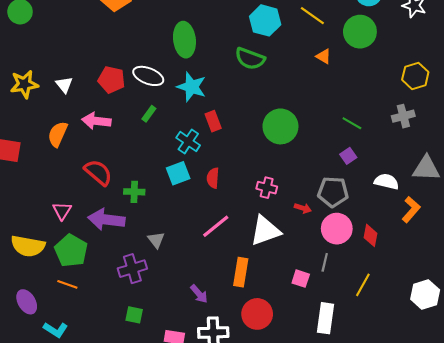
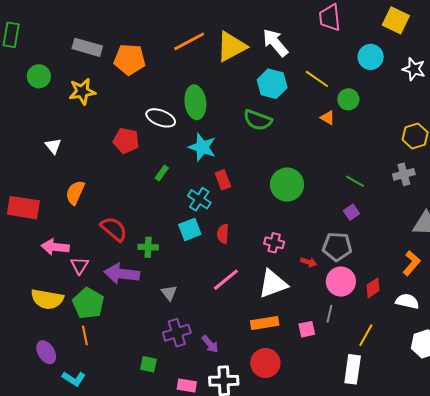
green circle: (360, 32) -> (348, 99), moved, size x0.7
white ellipse: (148, 76) -> (161, 118), moved
yellow star: (24, 84) -> (82, 91), moved
white triangle: (64, 85) -> (53, 146), moved
pink arrow: (96, 121) -> (55, 247), moved
white semicircle: (386, 182) -> (407, 301), moved
red diamond: (370, 235) -> (373, 288), turned 45
purple cross: (132, 269) -> (177, 333), moved
orange rectangle: (241, 272) -> (265, 323), moved, turned 72
pink square: (301, 279) -> (307, 329), turned -30
orange line: (67, 284) -> (85, 335), turned 60
white rectangle: (326, 318) -> (353, 369), moved

